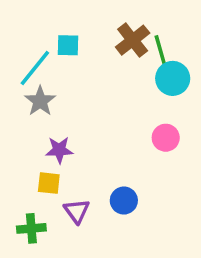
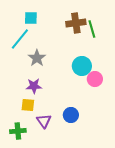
brown cross: (133, 40) -> (76, 23), turned 30
cyan square: (68, 45) -> (31, 18), moved
cyan circle: (173, 78) -> (82, 66), moved
gray star: (40, 101) -> (37, 58), moved

